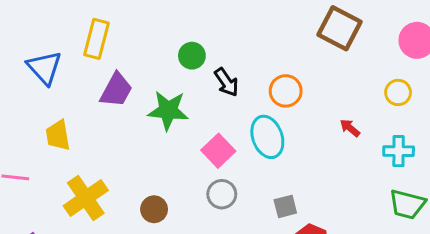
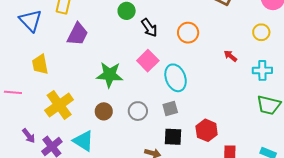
green star: (168, 110) -> (110, 75), moved
cyan ellipse: (267, 137) -> (176, 78), moved
pink square: (218, 151) -> (148, 61), moved
gray circle: (222, 194) -> (138, 111), moved
gray square: (285, 206) -> (170, 108), moved

